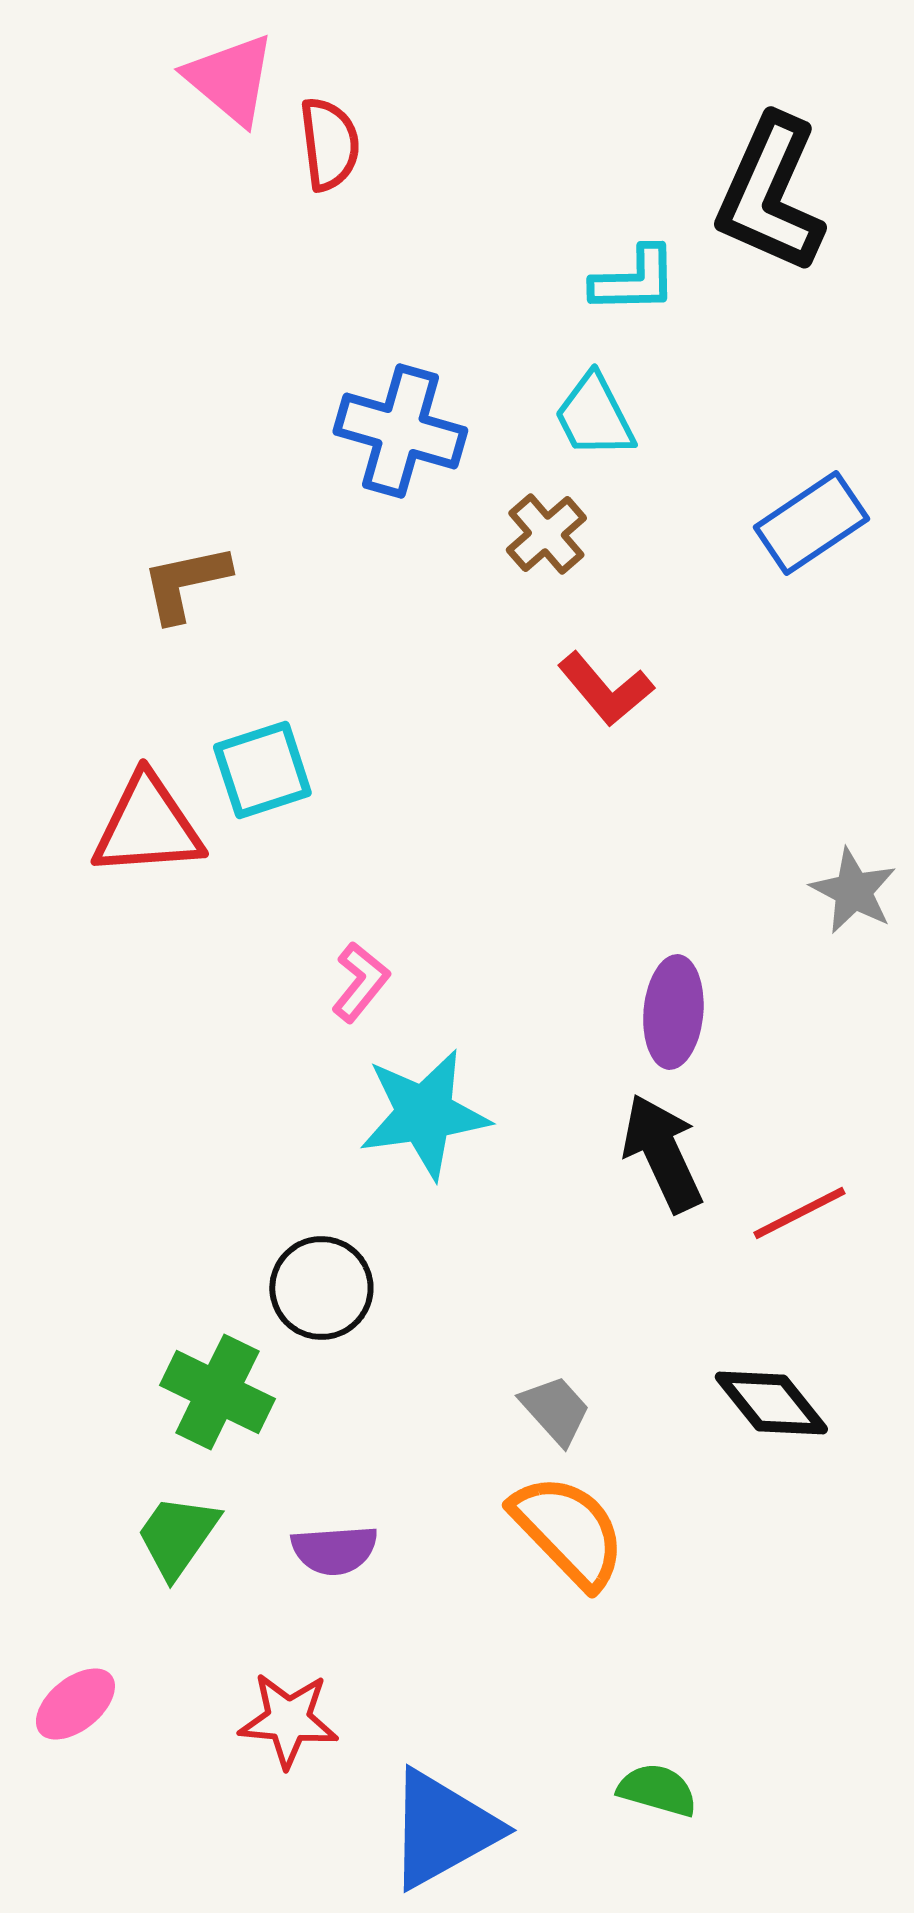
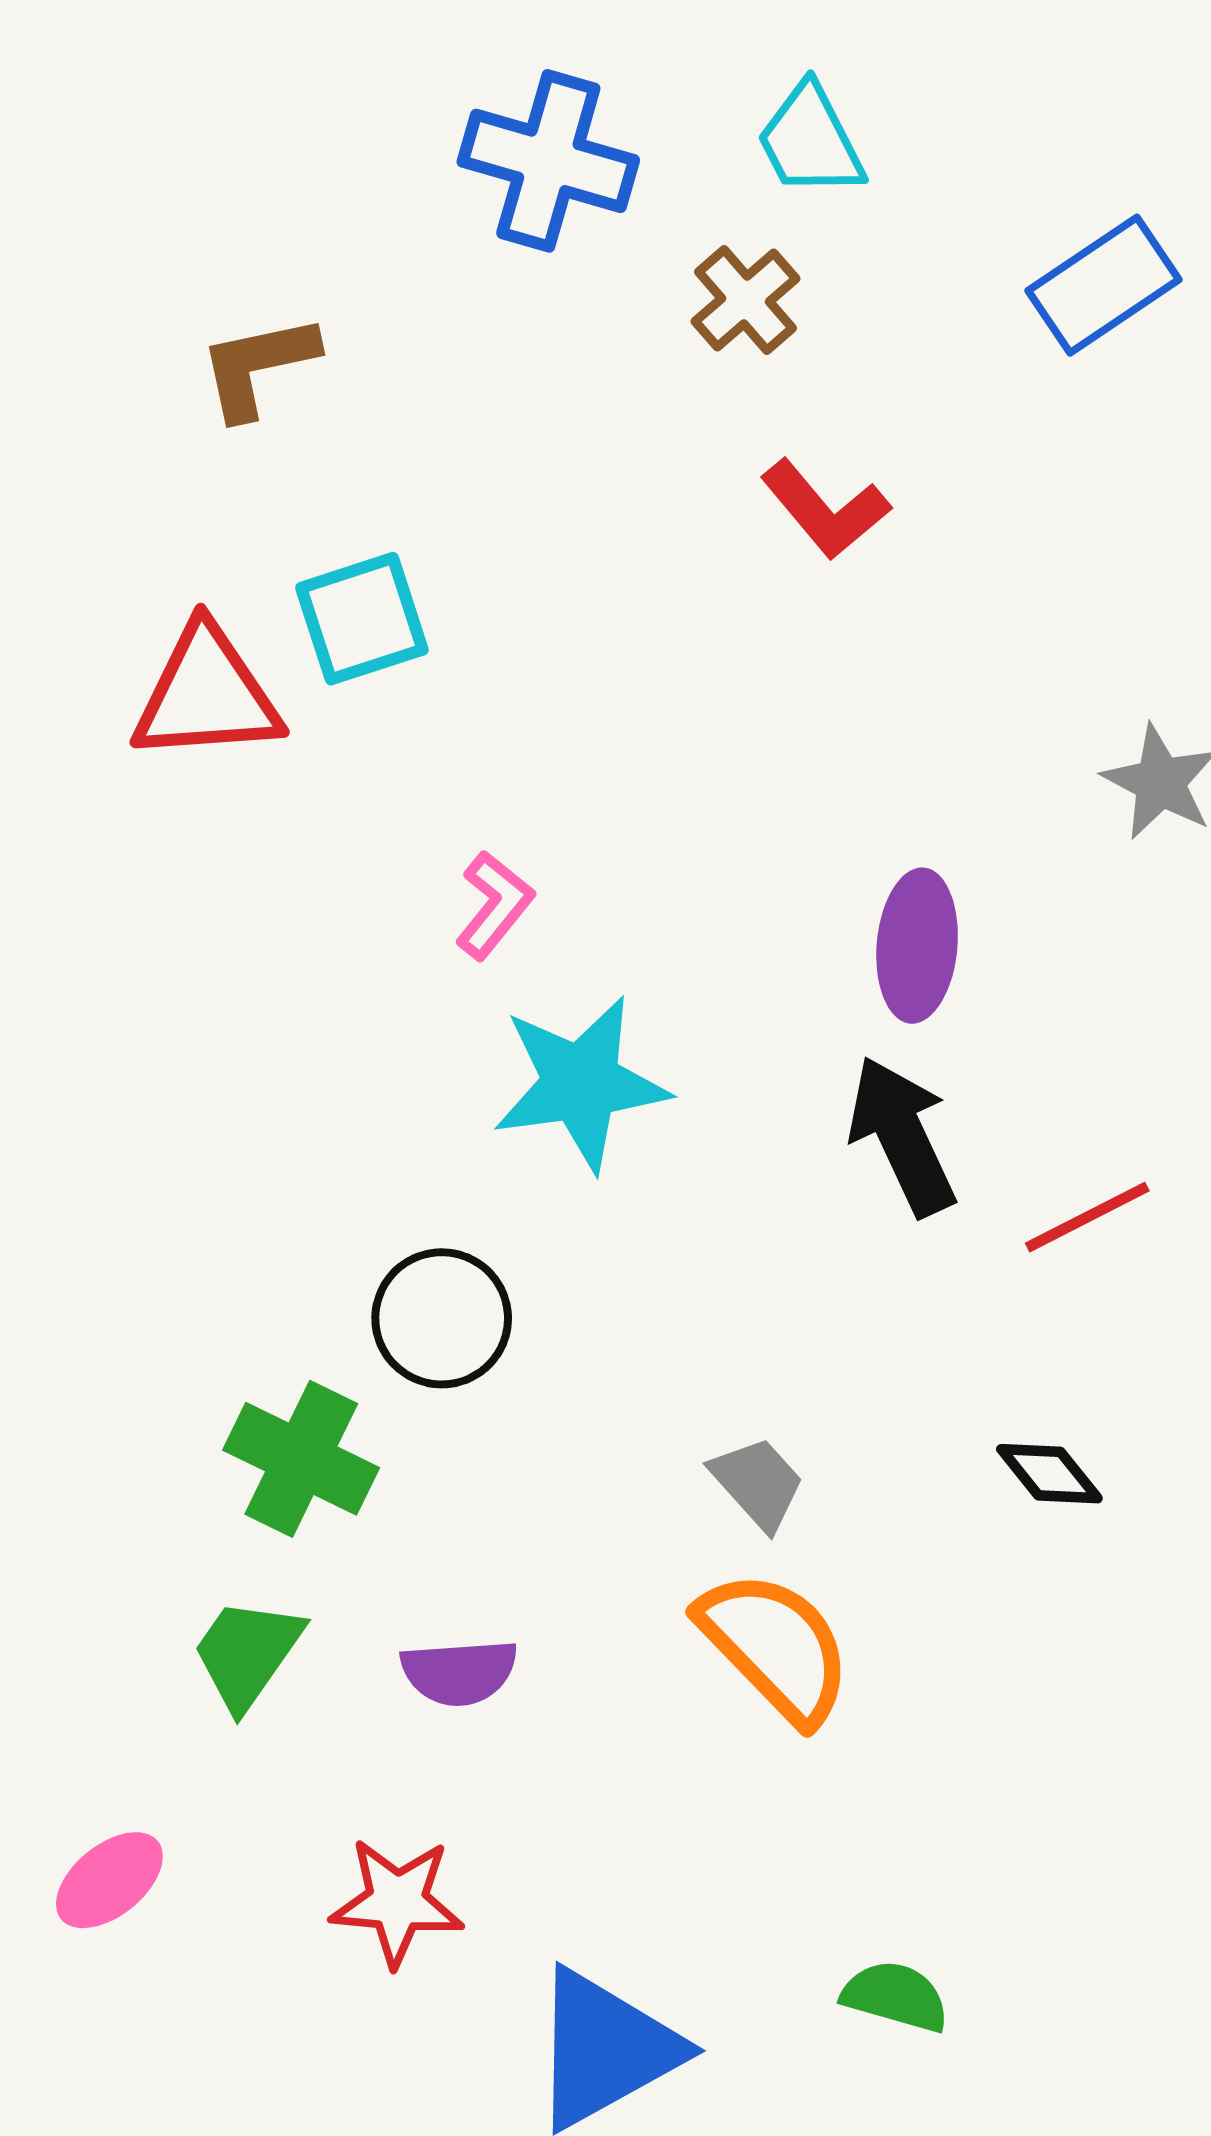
black diamond: (771, 1403) -> (1049, 1474), size x0.7

